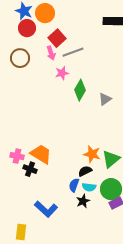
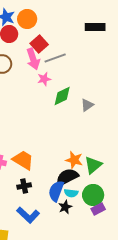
pink arrow: (51, 53) -> (33, 59), size x1.5
green diamond: (80, 90) -> (62, 96), turned 35
black cross: (30, 169) -> (24, 186), moved, turned -32
black semicircle: (85, 171) -> (67, 177), size x1.6
blue semicircle: (74, 185) -> (56, 191), size x1.5

